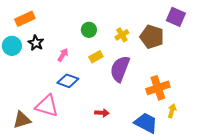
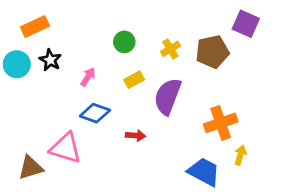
brown pentagon: (152, 37) -> (212, 52), turned -30
red arrow: (102, 113) -> (135, 135), moved

